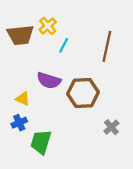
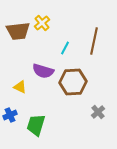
cyan line: (64, 45) -> (65, 48), moved
blue cross: (19, 123) -> (10, 115), moved

